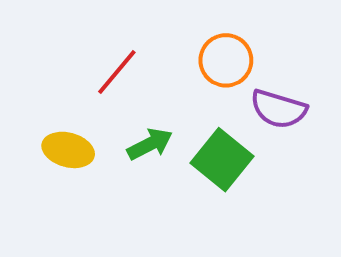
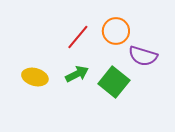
red line: (117, 72) -> (78, 37), moved

